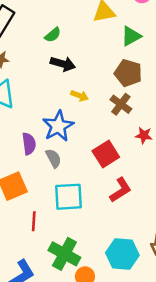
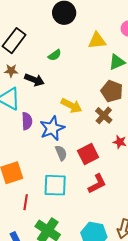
black arrow: (63, 64) -> (34, 80), moved
yellow arrow: (79, 96) -> (71, 106), size x1.5
purple semicircle: (29, 144) -> (27, 121), moved
gray semicircle: (53, 158) -> (61, 153), moved

